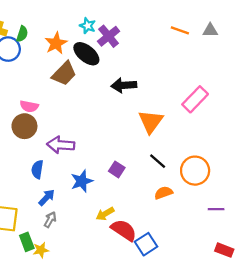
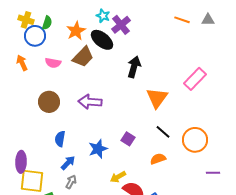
black arrow: (124, 85) -> (134, 67), turned 110
pink semicircle: (29, 106) -> (53, 63), moved
purple arrow: (61, 145) -> (90, 102), moved
orange semicircle: (163, 193) -> (158, 159), moved

